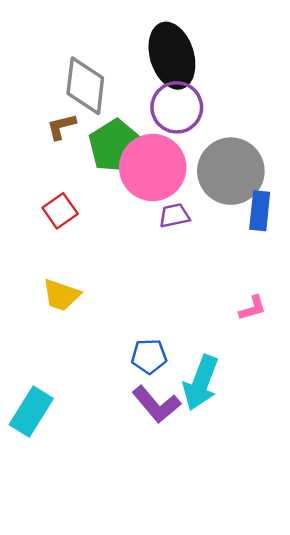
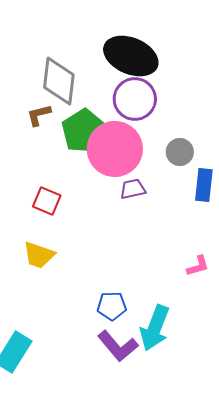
black ellipse: (172, 56) -> (131, 56), turned -50
gray circle: (231, 171) -> (180, 152), size x0.5
red square: (60, 211) -> (47, 201), moved, turned -32

